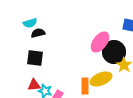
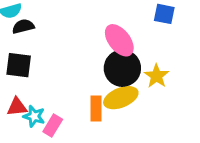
pink ellipse: (100, 42) -> (119, 40), turned -75
black circle: (114, 52) -> (122, 68), moved

